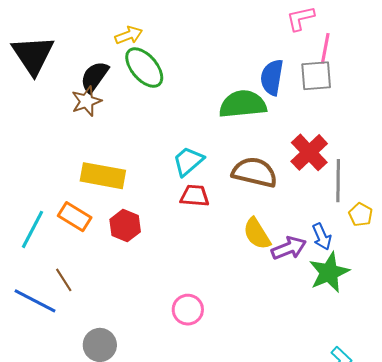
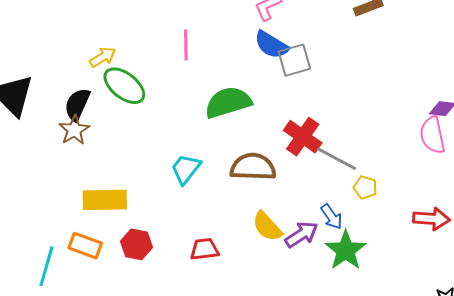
pink line: (325, 48) -> (186, 45), moved
blue semicircle: (272, 77) -> (271, 45), moved, turned -57
gray line: (338, 181) -> (337, 159), turned -51
red trapezoid: (195, 196) -> (205, 249), moved

